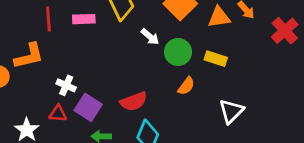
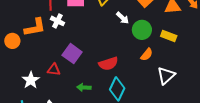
white cross: (66, 85) -> (57, 21), moved
purple square: (88, 107) -> (72, 54), moved
white triangle: (231, 111) -> (166, 76), moved

